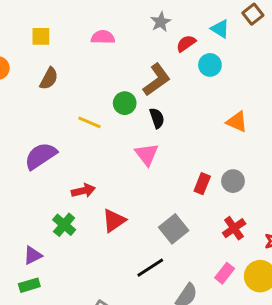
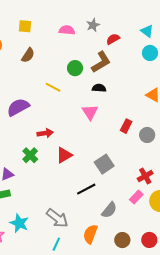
gray star: (161, 22) -> (93, 25), moved
red semicircle: (186, 43) -> (113, 39), moved
cyan circle: (210, 65) -> (150, 53), moved
green circle: (125, 103) -> (75, 68), moved
black semicircle: (157, 118) -> (99, 88), turned -72
red rectangle: (202, 184) -> (126, 126), moved
red cross: (234, 228) -> (145, 176), moved

